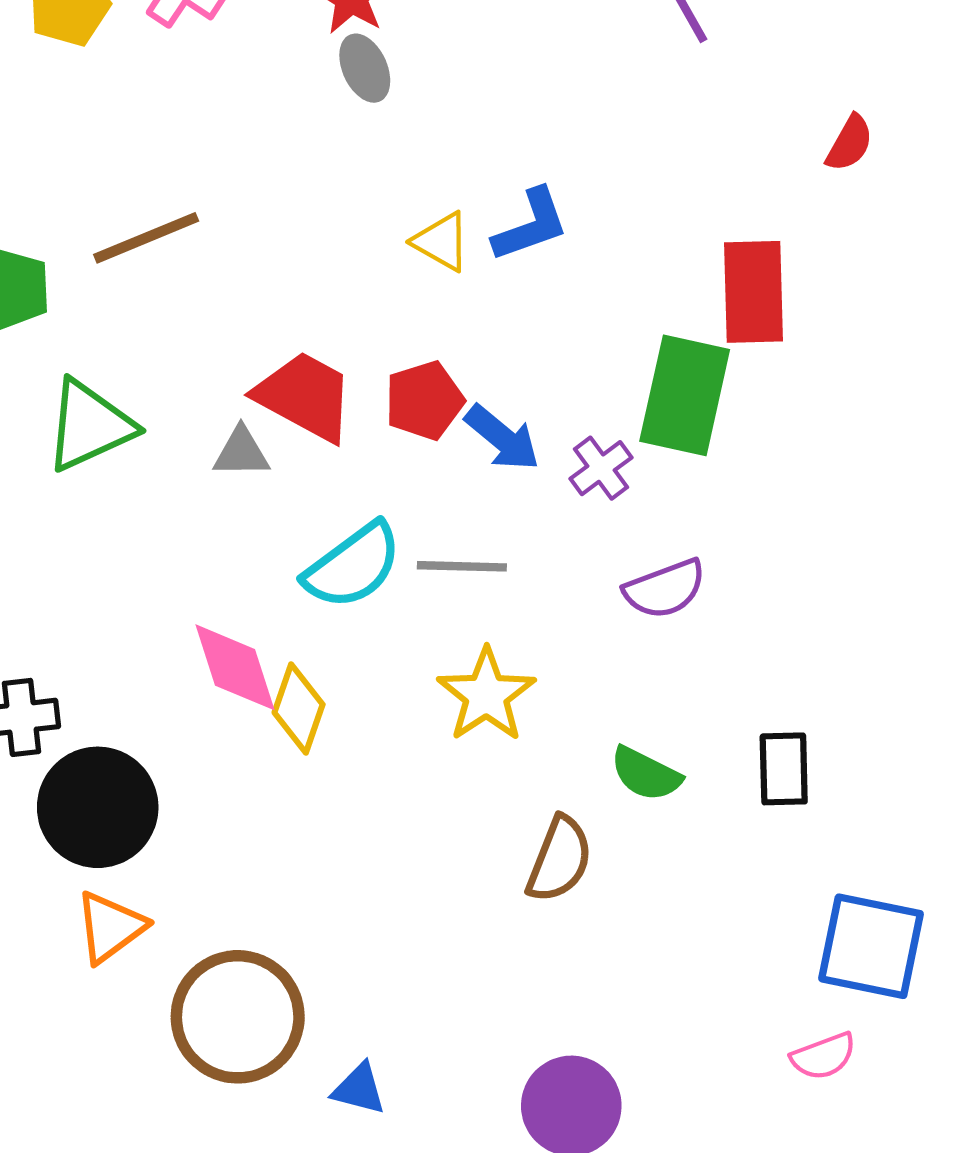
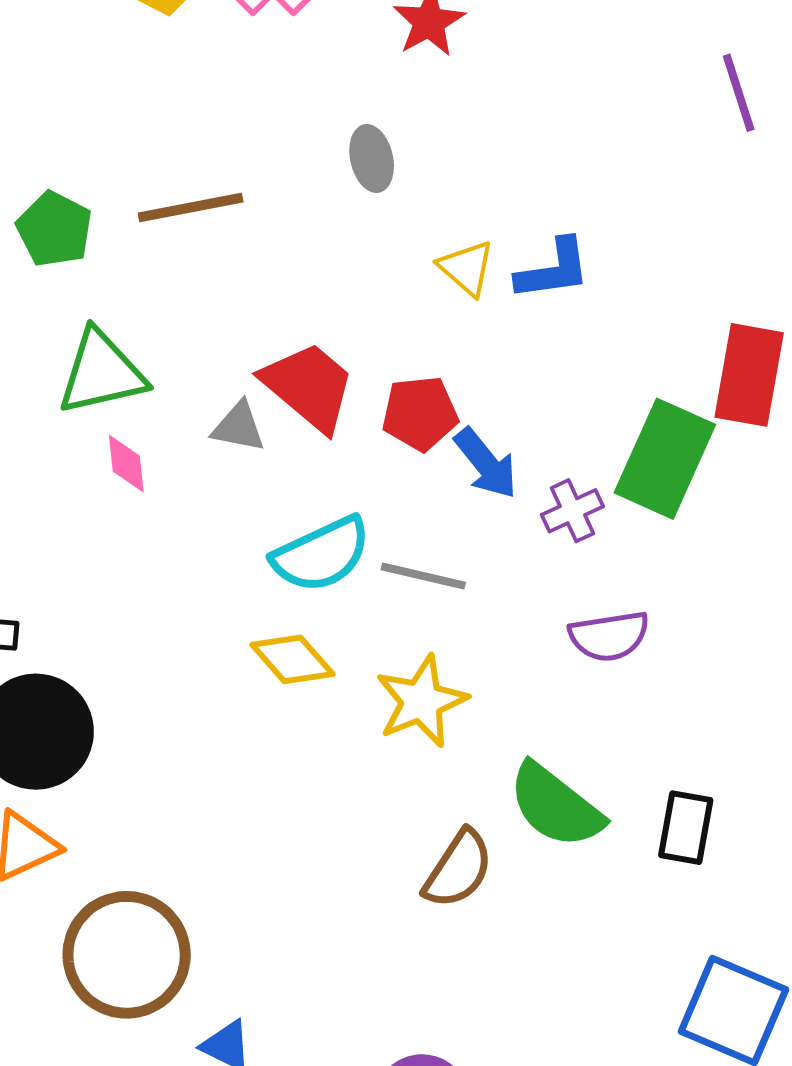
gray ellipse: (365, 68) -> (372, 159), moved
pink diamond: (235, 667) -> (126, 464), moved, size x0.6
yellow diamond: (299, 708) -> (292, 659), moved, turned -72
green semicircle: (646, 774) -> (556, 806), size x1.5

